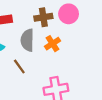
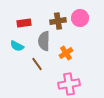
orange cross: (53, 44) -> (66, 53), moved

